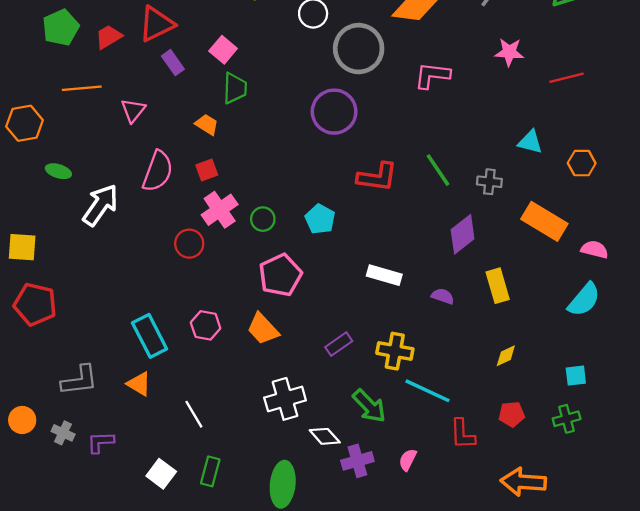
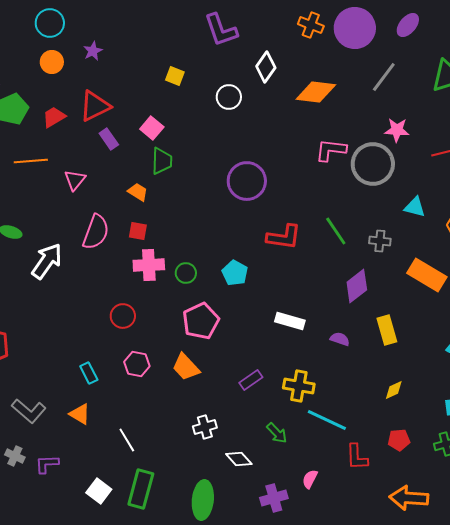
gray circle: (359, 49) -> (373, 164), moved
red square: (207, 170) -> (138, 231), turned 30
pink cross: (220, 210) -> (149, 265), turned 32
red circle: (189, 244) -> (123, 316), moved
cyan rectangle: (150, 336) -> (89, 373), size x0.6
gray L-shape: (79, 380) -> (29, 411), turned 48
white cross: (285, 399) -> (205, 427), size x0.7
green arrow: (369, 406) -> (277, 433), size x0.7
purple cross: (357, 461) -> (274, 498), moved
green rectangle: (210, 471) -> (141, 489), size x1.5

